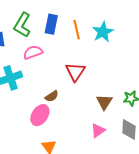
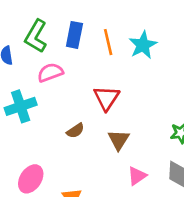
brown triangle: (104, 102) -> (119, 140), moved
pink ellipse: (40, 115) -> (31, 179), moved

